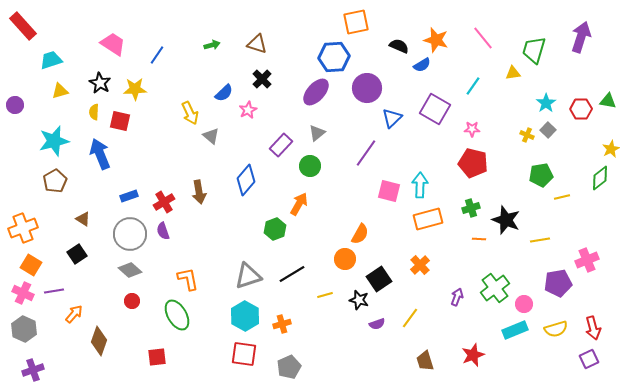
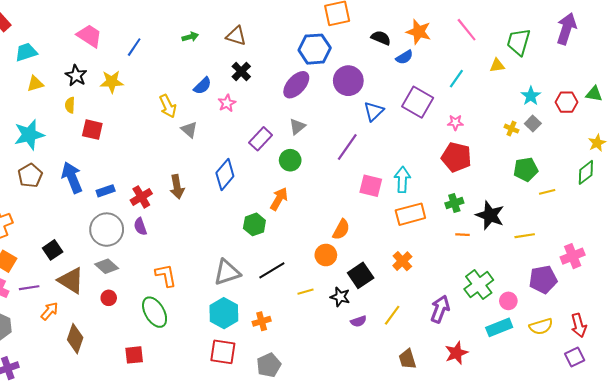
red square: (120, 121) -> (92, 130), moved
blue arrow: (100, 154) -> (72, 178), moved
brown triangle: (83, 219) -> (71, 281), moved, size x1.8
purple arrow: (457, 297) -> (440, 309), moved, size x1.5

